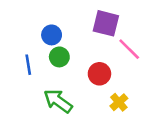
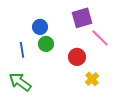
purple square: (106, 23) -> (82, 18), turned -30
green arrow: (58, 101) -> (20, 82), moved

